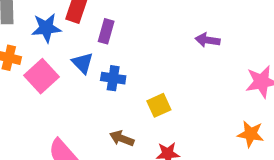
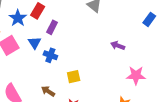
blue star: (46, 28) -> (18, 18), turned 30
purple arrow: (208, 40) -> (118, 46), moved

